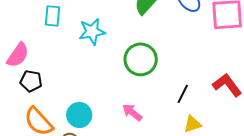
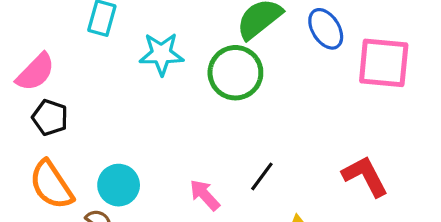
green circle: (141, 59) -> (235, 73), moved
black line: (183, 94) -> (262, 176), moved

